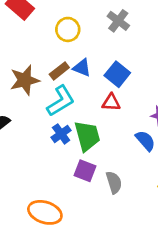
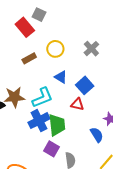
brown rectangle: (59, 71) -> (29, 58), moved
brown star: (25, 80) -> (14, 97), moved
blue cross: (61, 134) -> (39, 121), size x1.5

